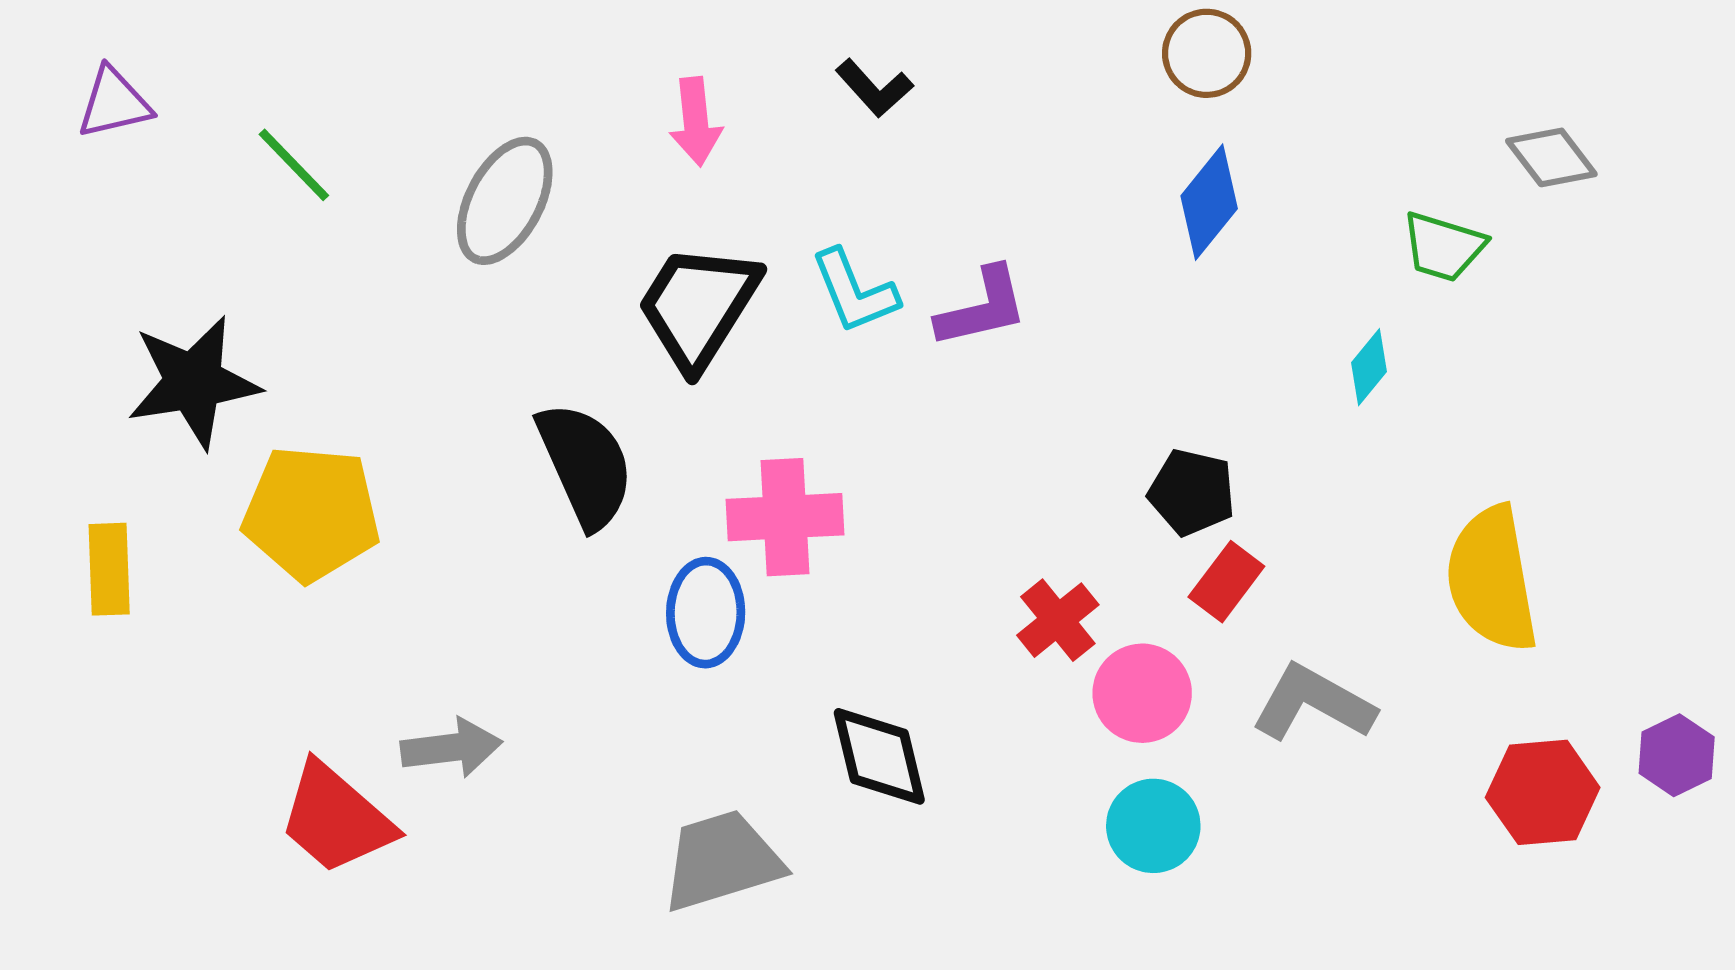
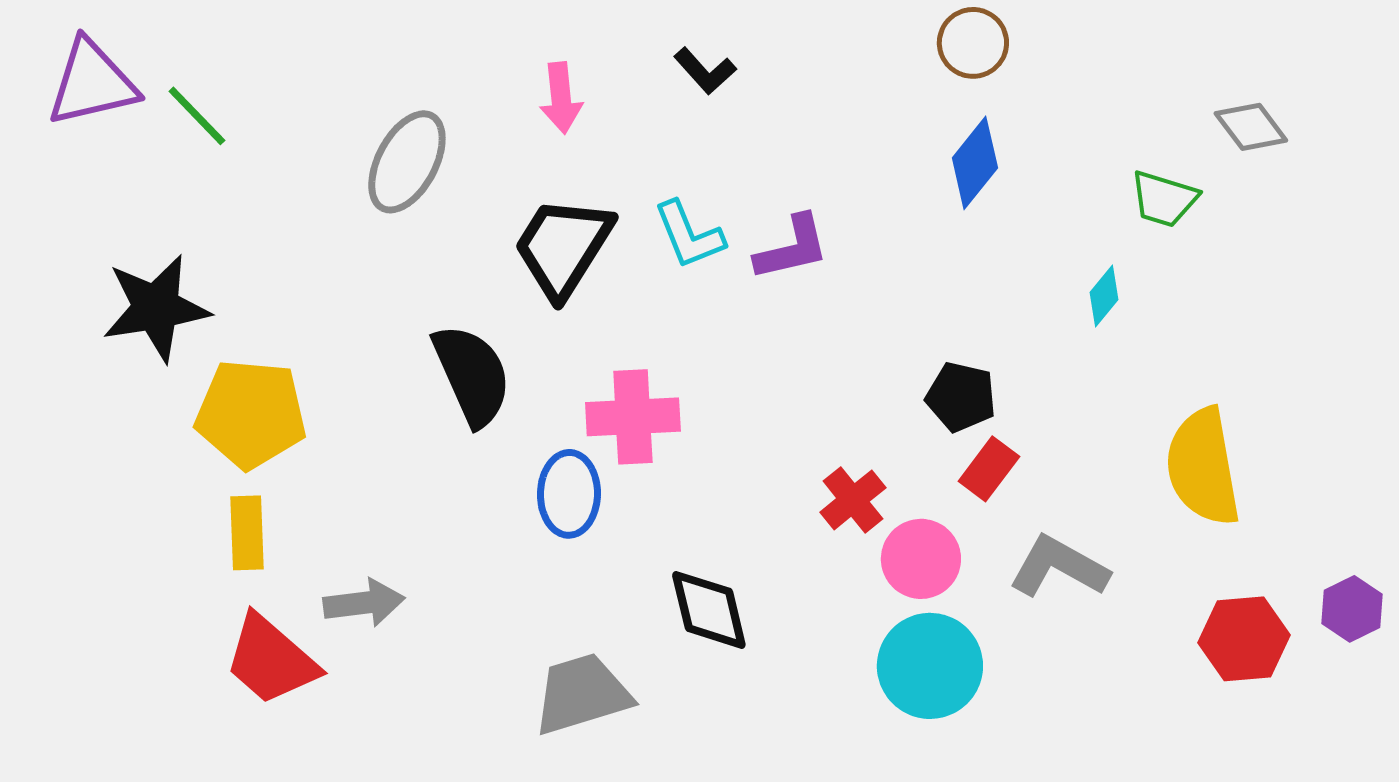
purple triangle: (114, 103) -> (92, 83), size x1.5
green line: (294, 165) -> (197, 116), moved
yellow rectangle: (109, 569) -> (247, 533), moved
cyan circle: (1153, 826) -> (930, 666), size x1.4

